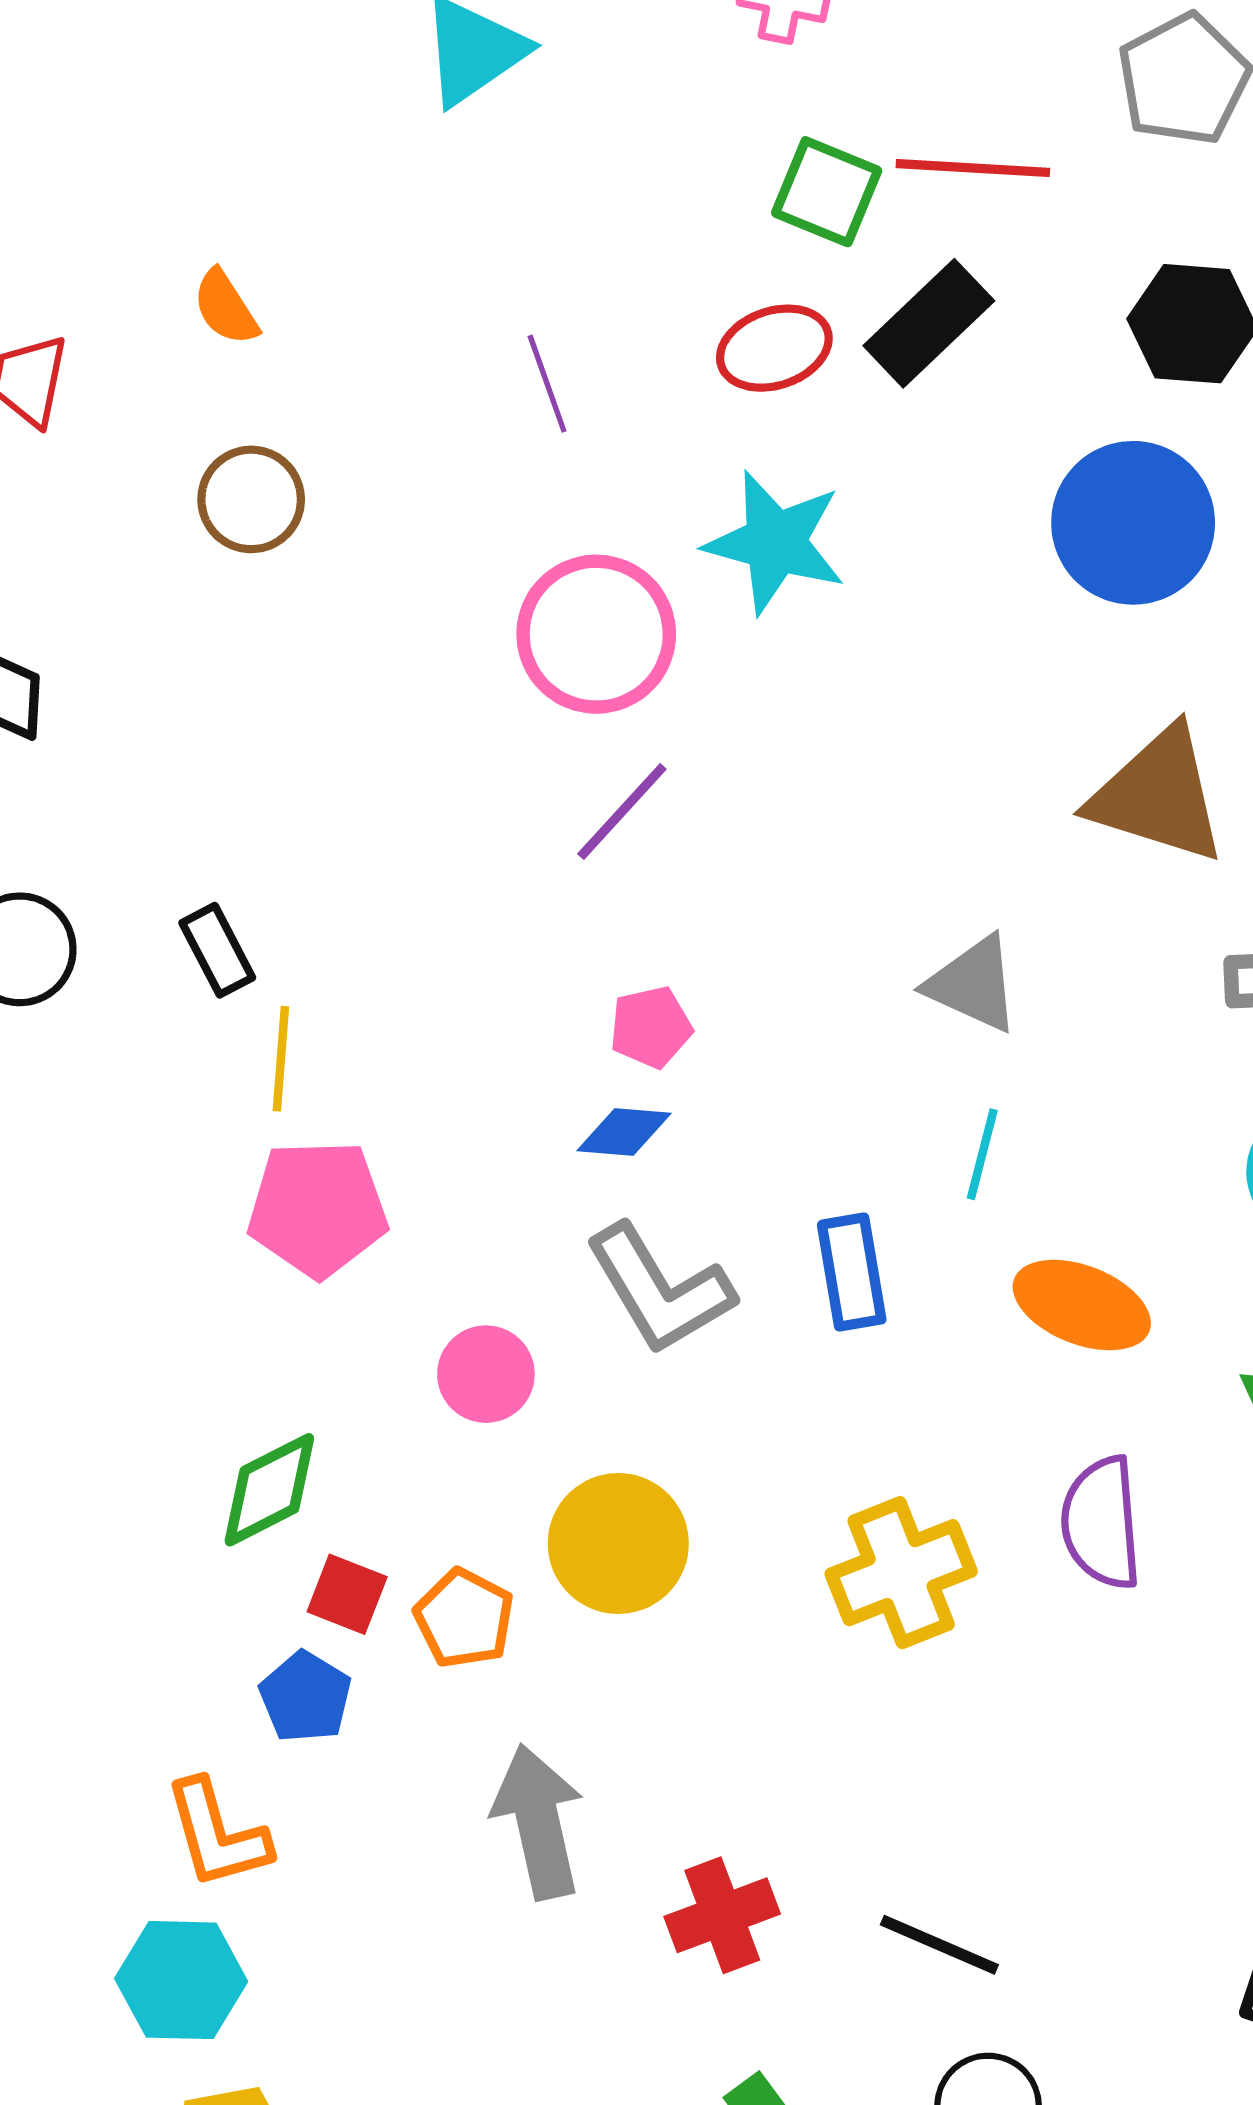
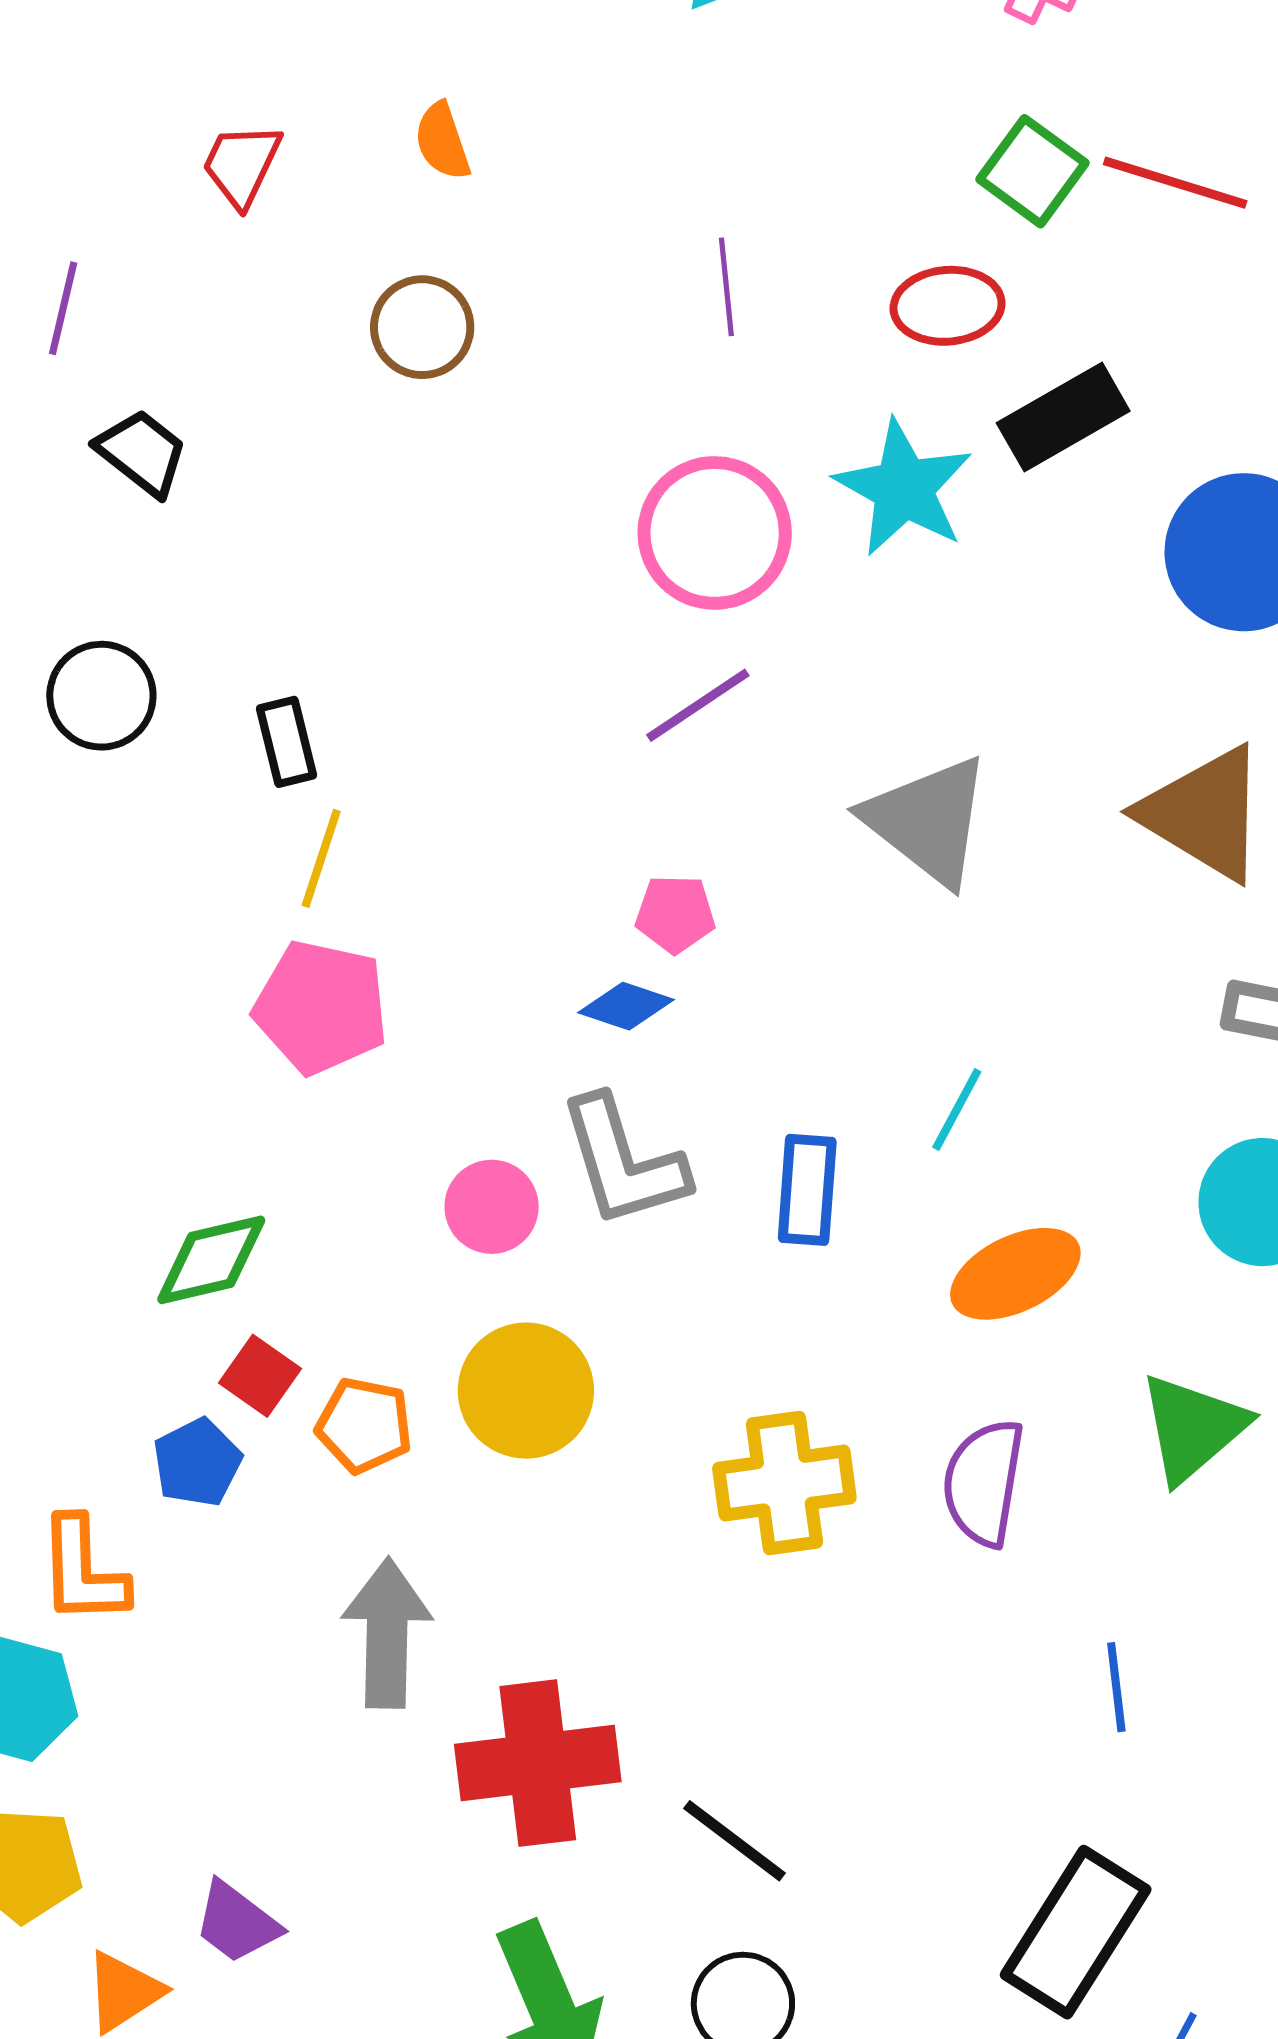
black rectangle: (929, 323) -> (1063, 417), moved
gray triangle: (973, 984) -> (928, 821), moved, size x1.4
orange ellipse: (1082, 1305) -> (1015, 1274), turned -61
pink circle: (486, 1374) -> (492, 1207), moved
orange pentagon: (464, 1618) -> (364, 1425), turned -30
red cross: (722, 1915) -> (538, 1763), size x1.5

